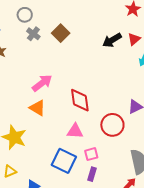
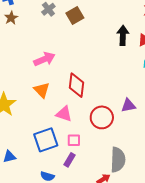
black arrow: (112, 40) -> (123, 35), turned 108
orange triangle: (37, 108) -> (42, 90), moved
blue square: (64, 161) -> (46, 140), turned 30

